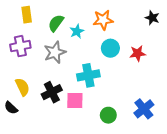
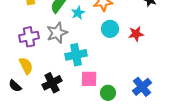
purple cross: (20, 46) -> (29, 37), moved
cyan cross: (88, 75) -> (76, 55), moved
black cross: (52, 92) -> (52, 83), moved
pink square: (75, 101) -> (89, 79), moved

